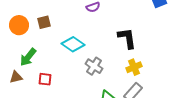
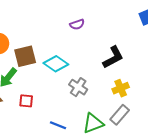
brown square: (44, 22) -> (25, 56), moved, size x1.5
black L-shape: (127, 38) -> (113, 57), turned 70

